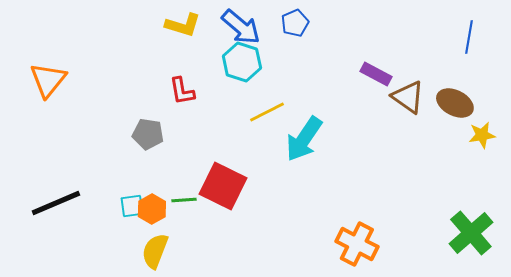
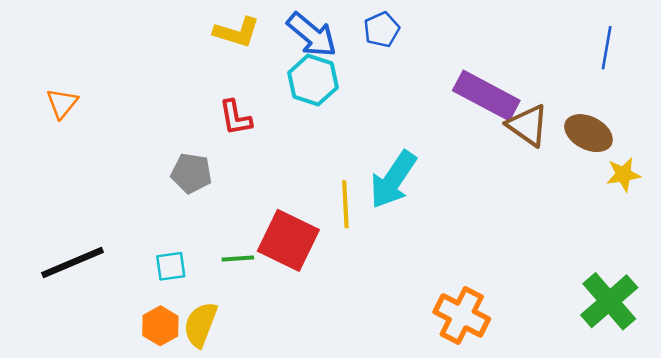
purple rectangle: (376, 74) -> (486, 96), size x1.6
orange triangle: (48, 80) -> (62, 103), size x0.7
yellow line: (267, 112) -> (345, 204), moved, turned -66
orange hexagon: (152, 209) -> (160, 326), moved

